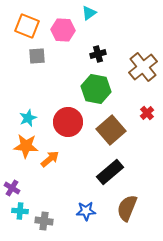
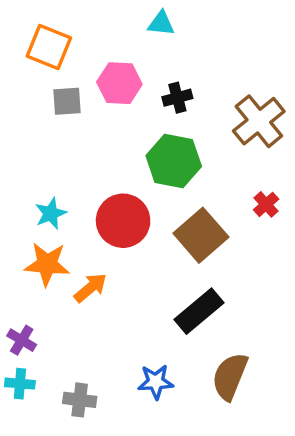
cyan triangle: (89, 13) -> (161, 23), turned 42
pink hexagon: (63, 30) -> (119, 83), moved
cyan cross: (20, 211) -> (20, 384), moved

